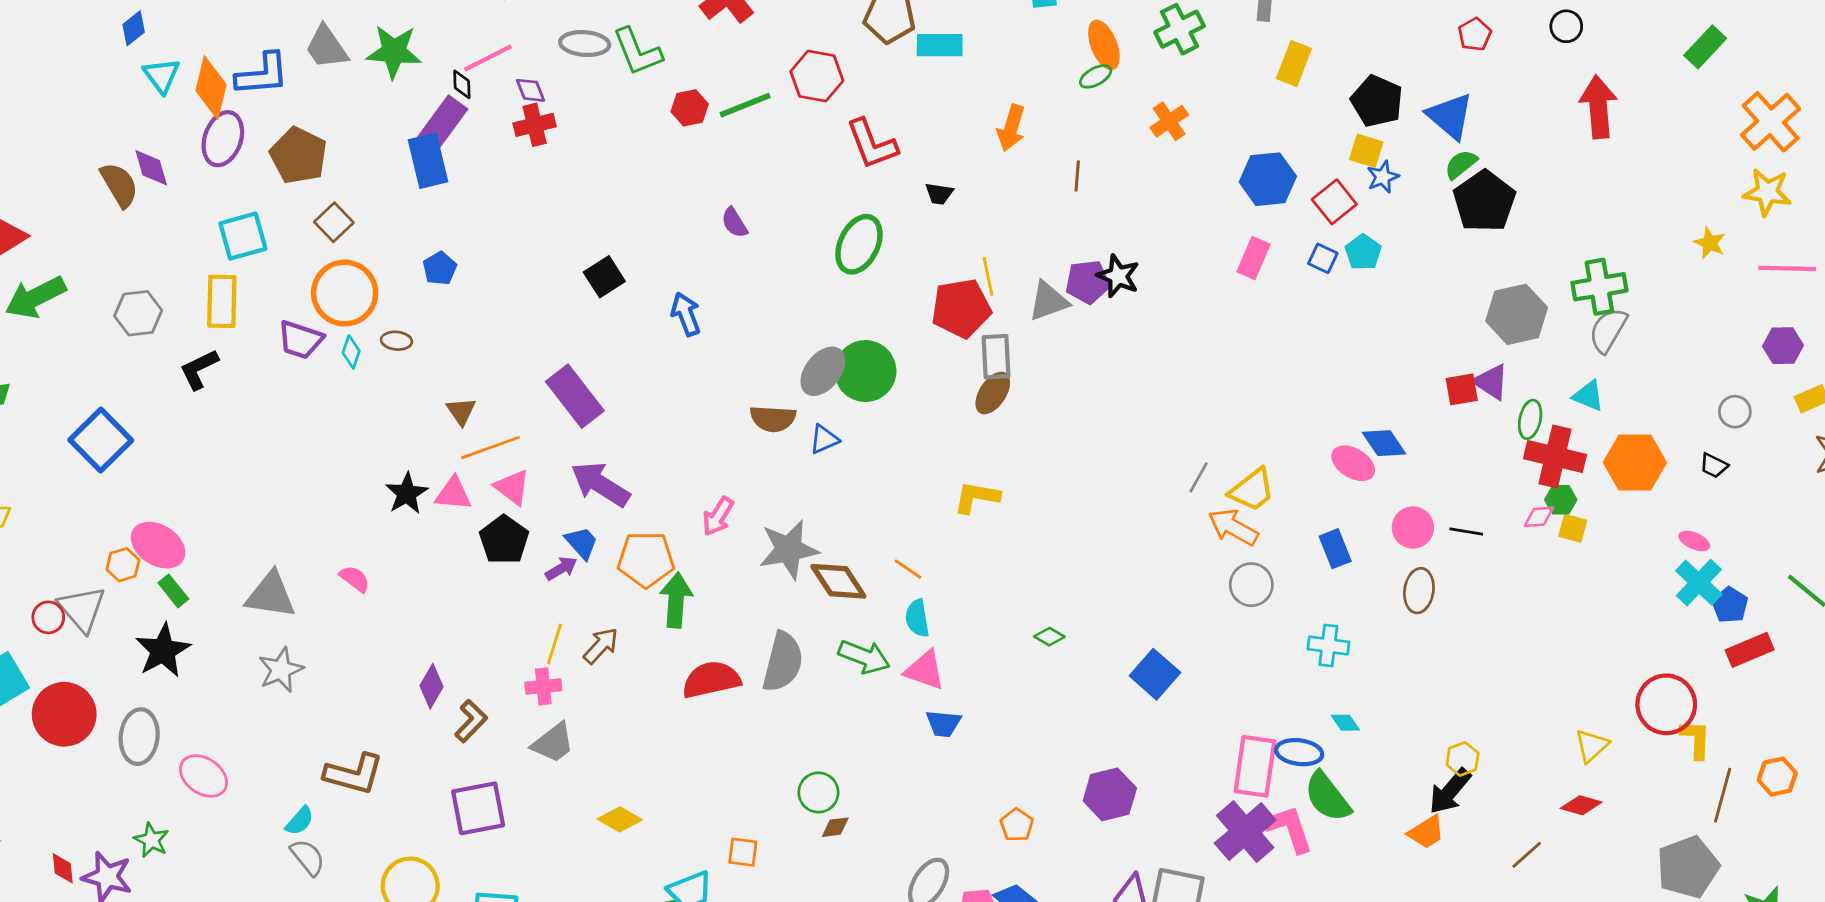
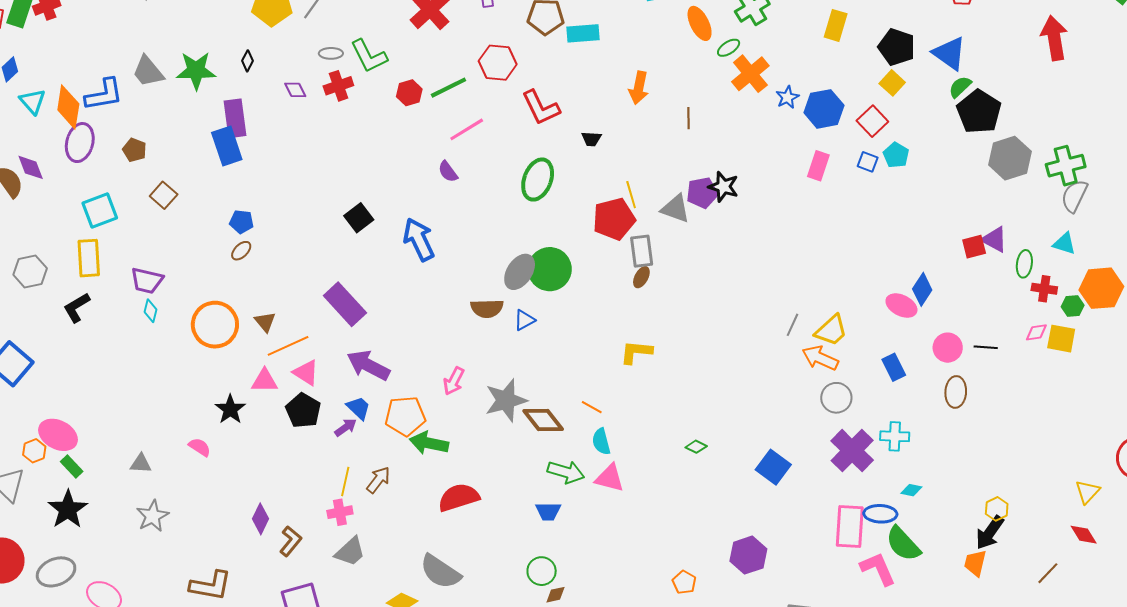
gray ellipse: (585, 44) -> (331, 53), size x0.7
pink line: (488, 58) -> (467, 129), moved
green ellipse: (1096, 76) -> (729, 48), moved
black diamond: (462, 84) -> (247, 61), moved, turned 35
orange cross: (1169, 121) -> (750, 74), size x1.4
purple rectangle: (443, 123) -> (235, 118), turned -39
red cross: (535, 125) -> (338, 86), moved
yellow square: (1366, 151) -> (892, 83), turned 30
brown pentagon: (299, 155) -> (135, 150), size x0.6
blue star: (1383, 177) -> (787, 97), moved
blue pentagon: (440, 268) -> (241, 222), turned -30
orange circle: (345, 293) -> (215, 325), moved
gray triangle: (1048, 301) -> (675, 209), turned 44
blue arrow: (686, 314) -> (419, 239), size x1.4
gray hexagon: (1517, 314) -> (1010, 158), moved
brown ellipse: (397, 341) -> (241, 251), moved, turned -45
cyan diamond: (351, 352) -> (150, 311), moved
brown ellipse: (993, 393) -> (641, 277), size x0.7
blue diamond: (1384, 443) -> (922, 289), turned 72
red cross: (1555, 457) -> (1044, 289), size x0.6
black star: (407, 493) -> (230, 409), moved
green hexagon: (1561, 500) -> (1073, 306), moved
yellow square: (1573, 528) -> (1061, 339), size x1.4
gray triangle: (271, 595) -> (141, 463), size x0.6
green arrow: (676, 600) -> (429, 443), turned -78
gray semicircle: (783, 662) -> (440, 572), moved, turned 114
cyan diamond: (1345, 723) -> (911, 490), turned -40
blue trapezoid: (943, 724) -> (548, 511), moved
gray ellipse: (139, 737) -> (56, 572), turned 66
red diamond: (1581, 805) -> (1084, 535), turned 48
purple cross: (1245, 832) -> (852, 451), moved
orange trapezoid: (1426, 832) -> (975, 563), turned 140

